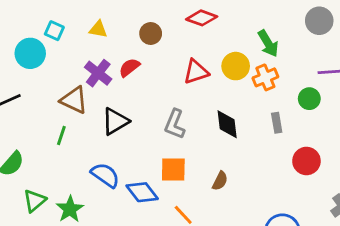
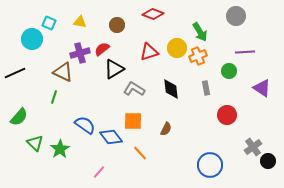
purple cross: (98, 73) -> (80, 53), turned 36
black triangle: (115, 121) -> (114, 69), moved
gray L-shape: (175, 124) -> (134, 89), turned 100
green triangle: (34, 201) -> (35, 143), turned -36

